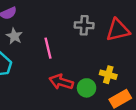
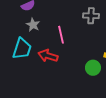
red arrow: (61, 82) -> (48, 56), moved

